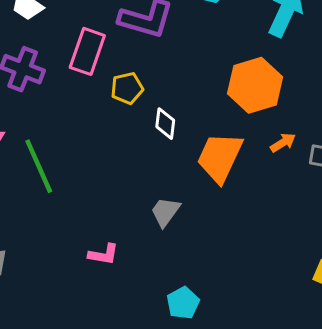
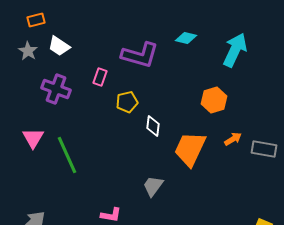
pink rectangle: (87, 51) -> (100, 77), size x0.6
orange hexagon: (255, 85) -> (214, 100), size x0.7

